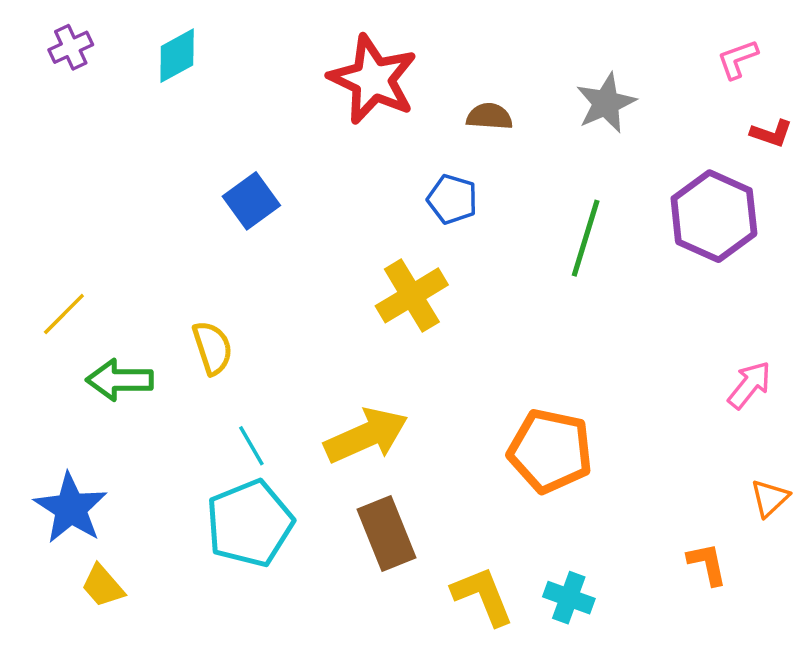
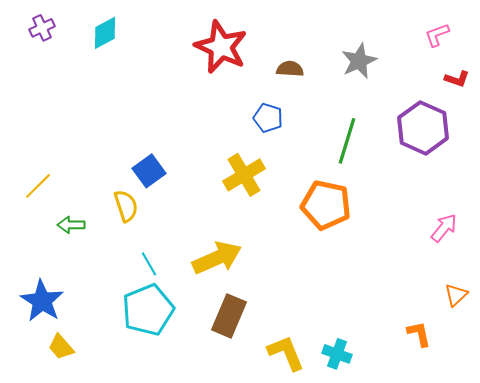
blue square: (251, 201) -> (149, 171), moved
green arrow: (120, 380) -> (71, 225), size x0.7
orange pentagon: (550, 451) -> (326, 205), moved
brown rectangle: (386, 534) -> (229, 316), turned 45

